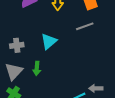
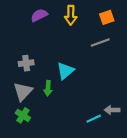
cyan triangle: (49, 41) -> (65, 71), moved

